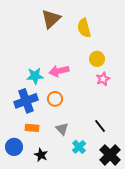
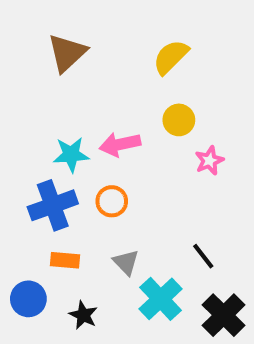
brown triangle: (51, 19) -> (67, 53), moved
yellow semicircle: (84, 28) -> (171, 57), turned 60
yellow circle: (97, 59) -> (179, 120), moved
cyan cross: (79, 147) -> (161, 299), size x1.5

